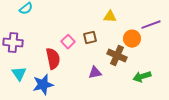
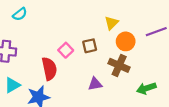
yellow triangle: (110, 17) -> (111, 23), turned -48
orange circle: (132, 39) -> (126, 41), moved
cyan triangle: (19, 74) -> (12, 85), turned 35

